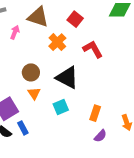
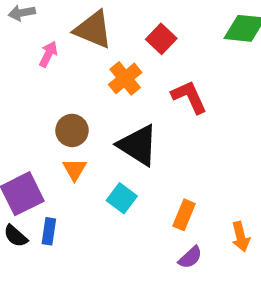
cyan square: (61, 107) -> (122, 198), turned -35
blue rectangle: (23, 128) -> (49, 231), turned 32

